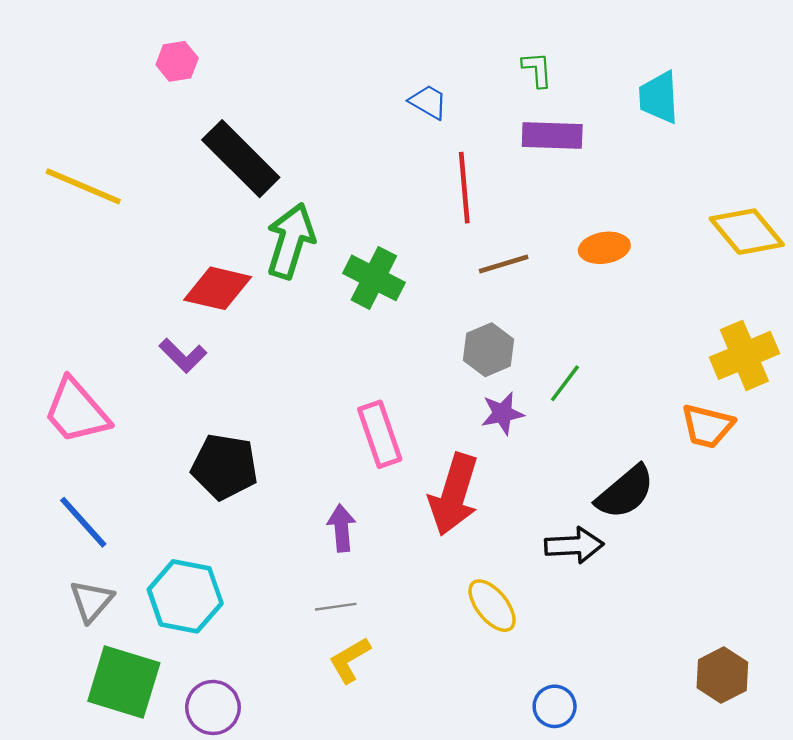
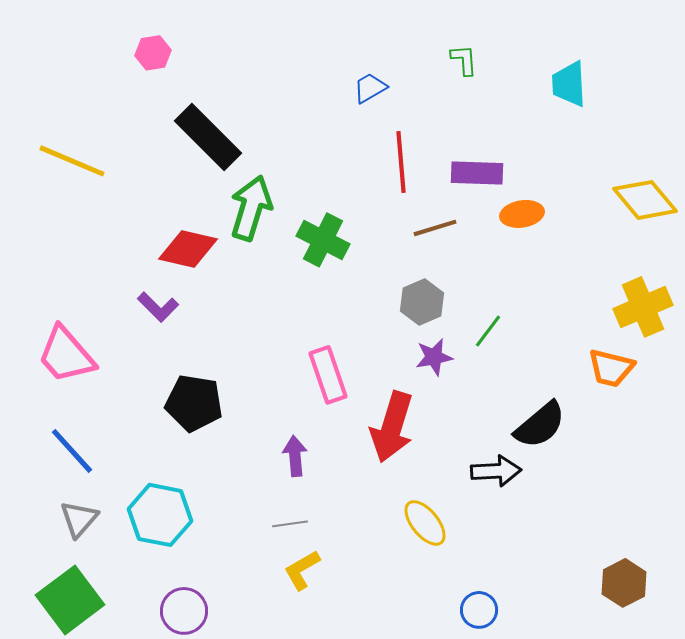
blue trapezoid: (428, 102) -> (370, 88), turned -60
purple rectangle: (552, 135) -> (477, 173), moved
green square: (124, 682) -> (70, 600), moved, turned 36

